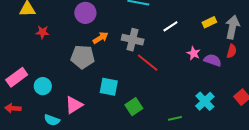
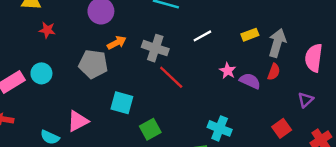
cyan circle: (43, 86) -> (41, 73), moved
cyan cross: (205, 101) -> (220, 128), moved, turned -30

